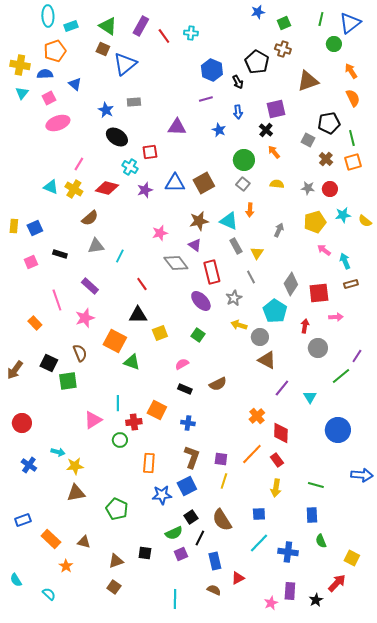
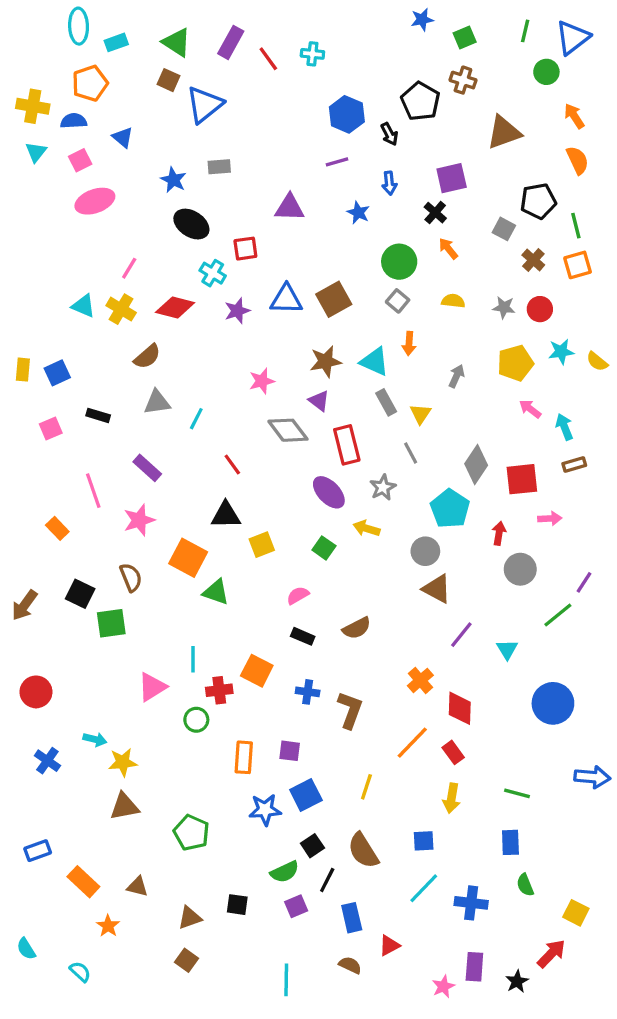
yellow arrow: (239, 325) -> (366, 528), moved
brown L-shape: (192, 457) -> (350, 710), moved
purple square: (221, 459) -> (290, 751), moved

